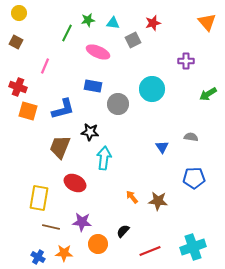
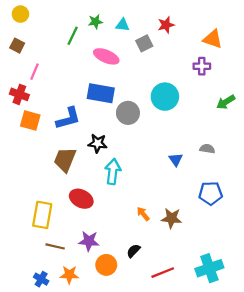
orange triangle: (207, 22) -> (213, 39), moved, turned -30
pink line: (45, 66) -> (35, 72), moved
blue rectangle: (93, 86) -> (101, 93), size x1.4

